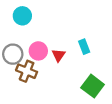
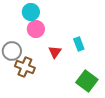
cyan circle: (22, 16) -> (31, 12), moved
pink circle: (38, 51) -> (36, 29), moved

